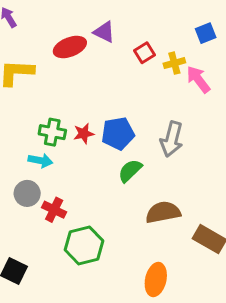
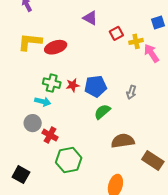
red ellipse: (70, 47) -> (56, 47), moved
gray arrow: (172, 139) -> (131, 92), size x0.6

